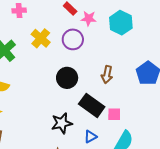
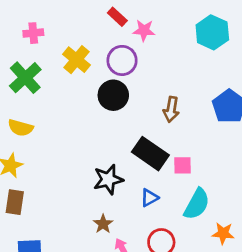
pink cross: (19, 10) -> (33, 33), moved
cyan hexagon: (121, 23) -> (212, 32), moved
black circle: (67, 78) -> (113, 95), moved

